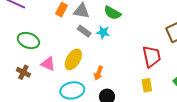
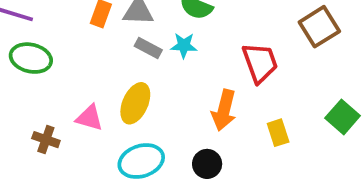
green ellipse: (28, 41) -> (31, 58), moved
red trapezoid: (152, 56) -> (260, 63), moved
orange arrow: (98, 73) -> (224, 110), moved, size x1.5

